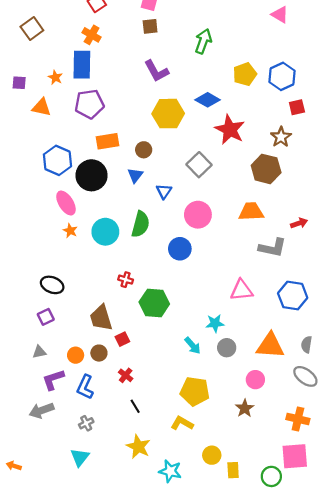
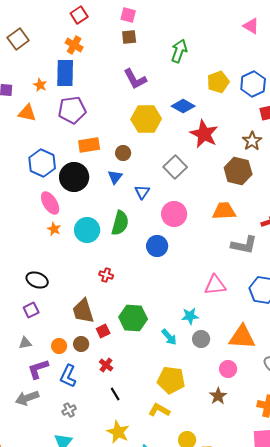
green hexagon: (154, 303) -> (133, 318), moved

